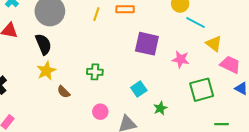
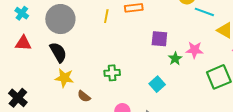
purple square: (147, 44) -> (159, 39), size x0.7
yellow star: (46, 71) -> (64, 78), turned -30
green star: (160, 108) -> (175, 59), moved

